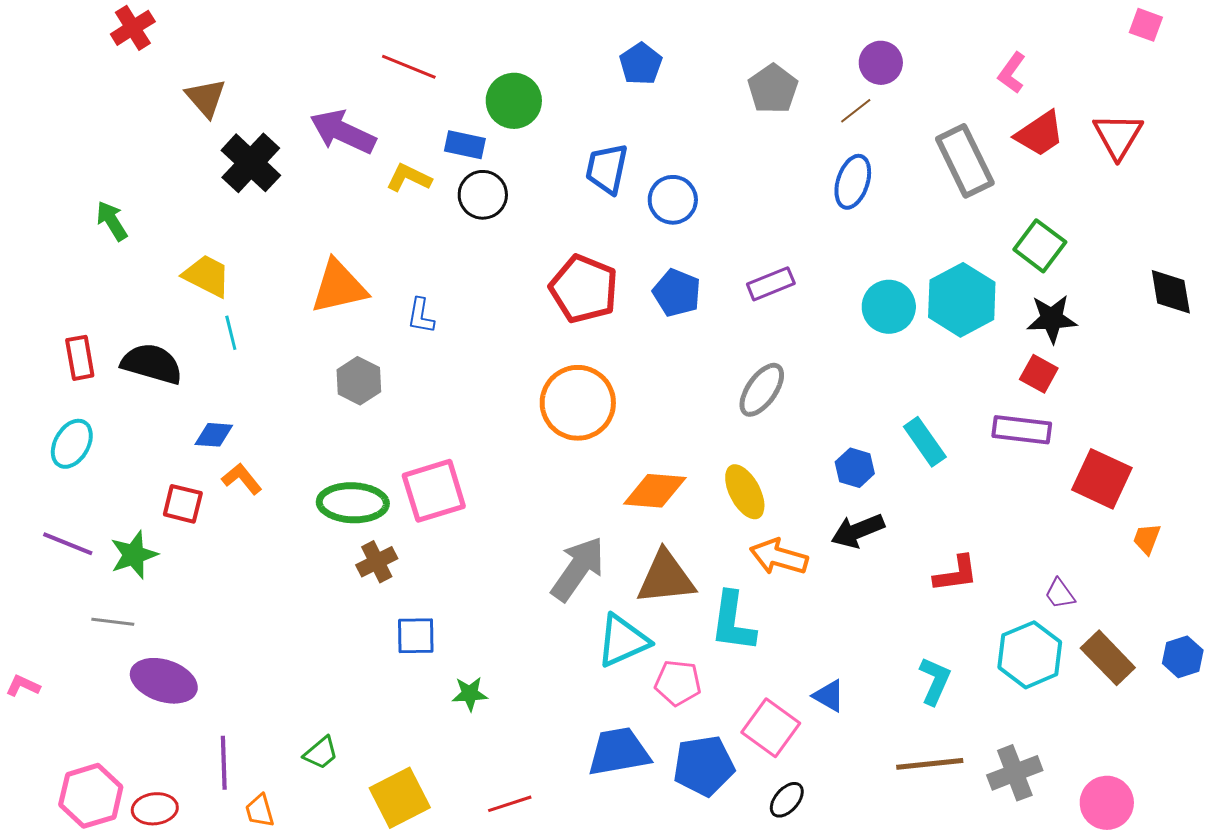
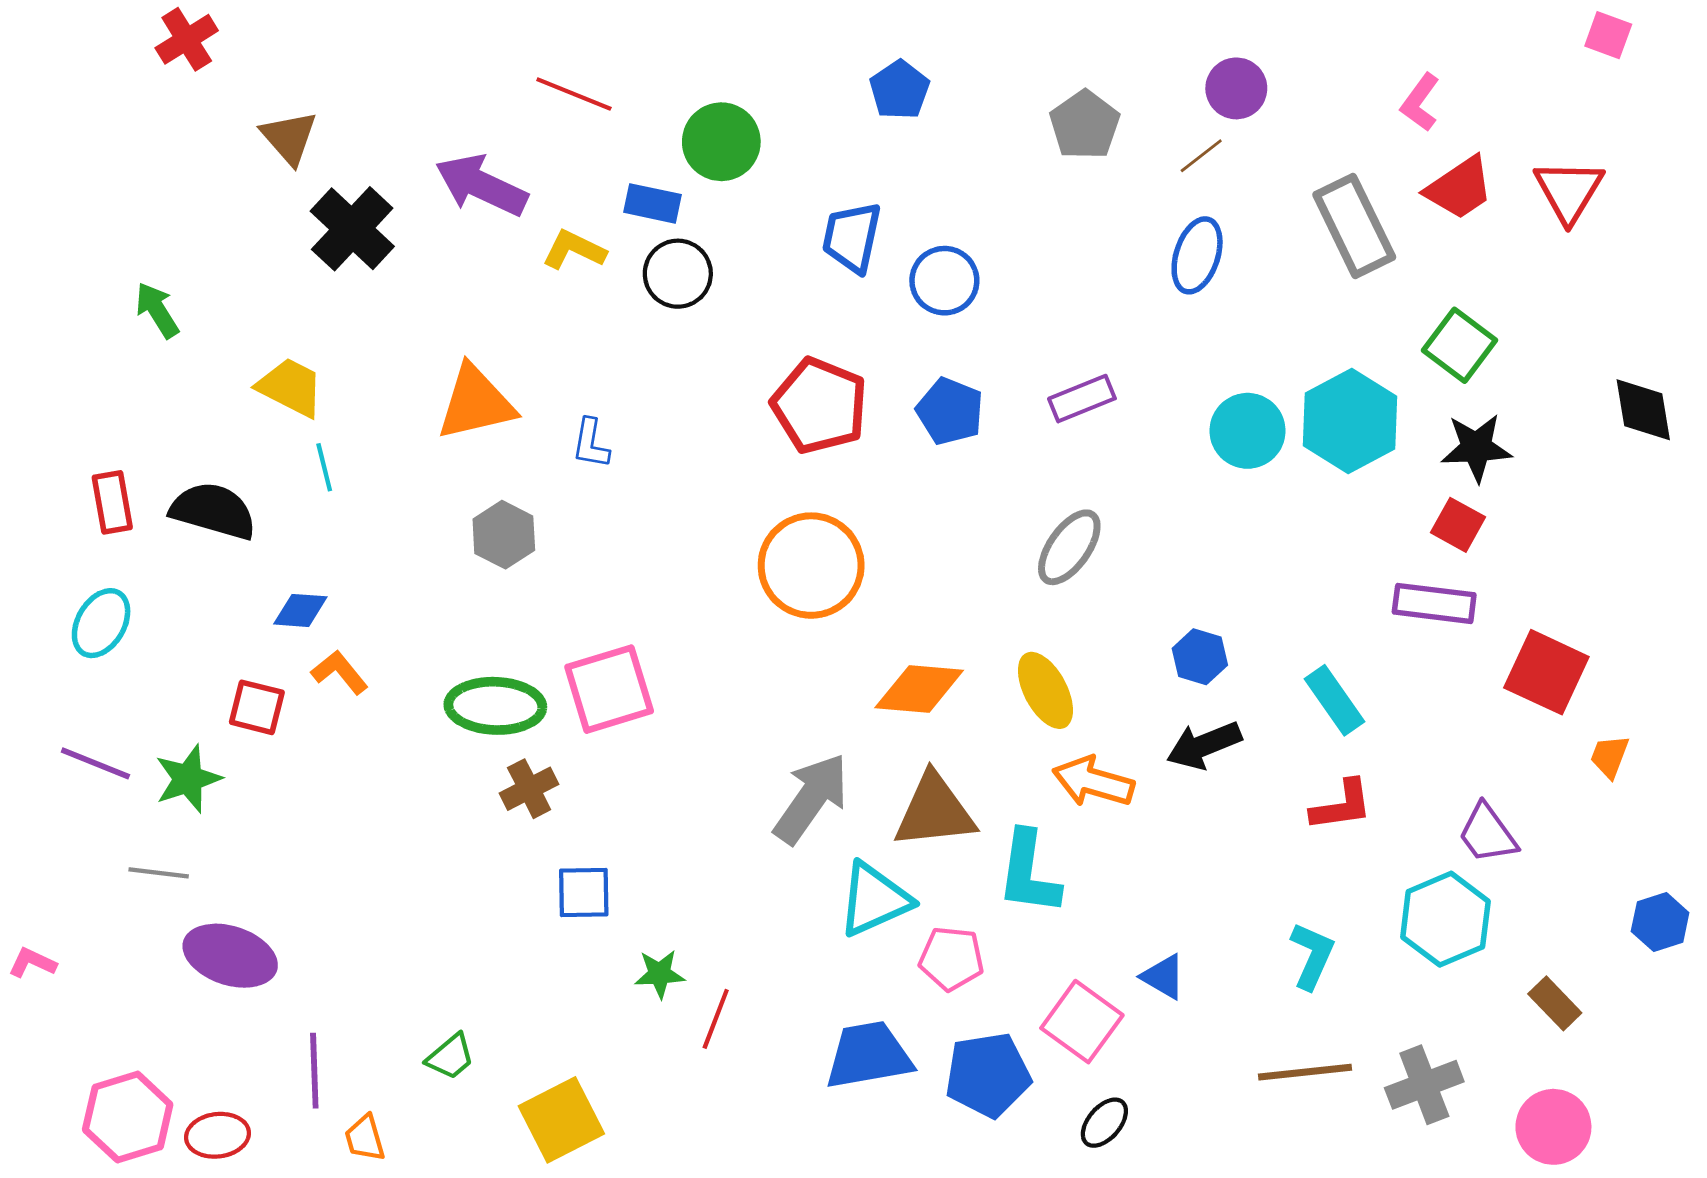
cyan rectangle: (925, 442) -> (1335, 700), moved
purple trapezoid: (1060, 594) -> (1487, 834), size x1.4
brown rectangle: (1108, 658) -> (1555, 1003), moved, size x0.7
red line: (510, 804) -> (716, 1019), moved, turned -51

